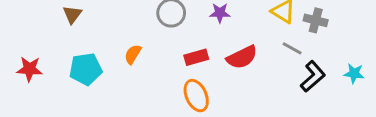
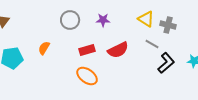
orange ellipse: (196, 96) -> (87, 76), turned -30

